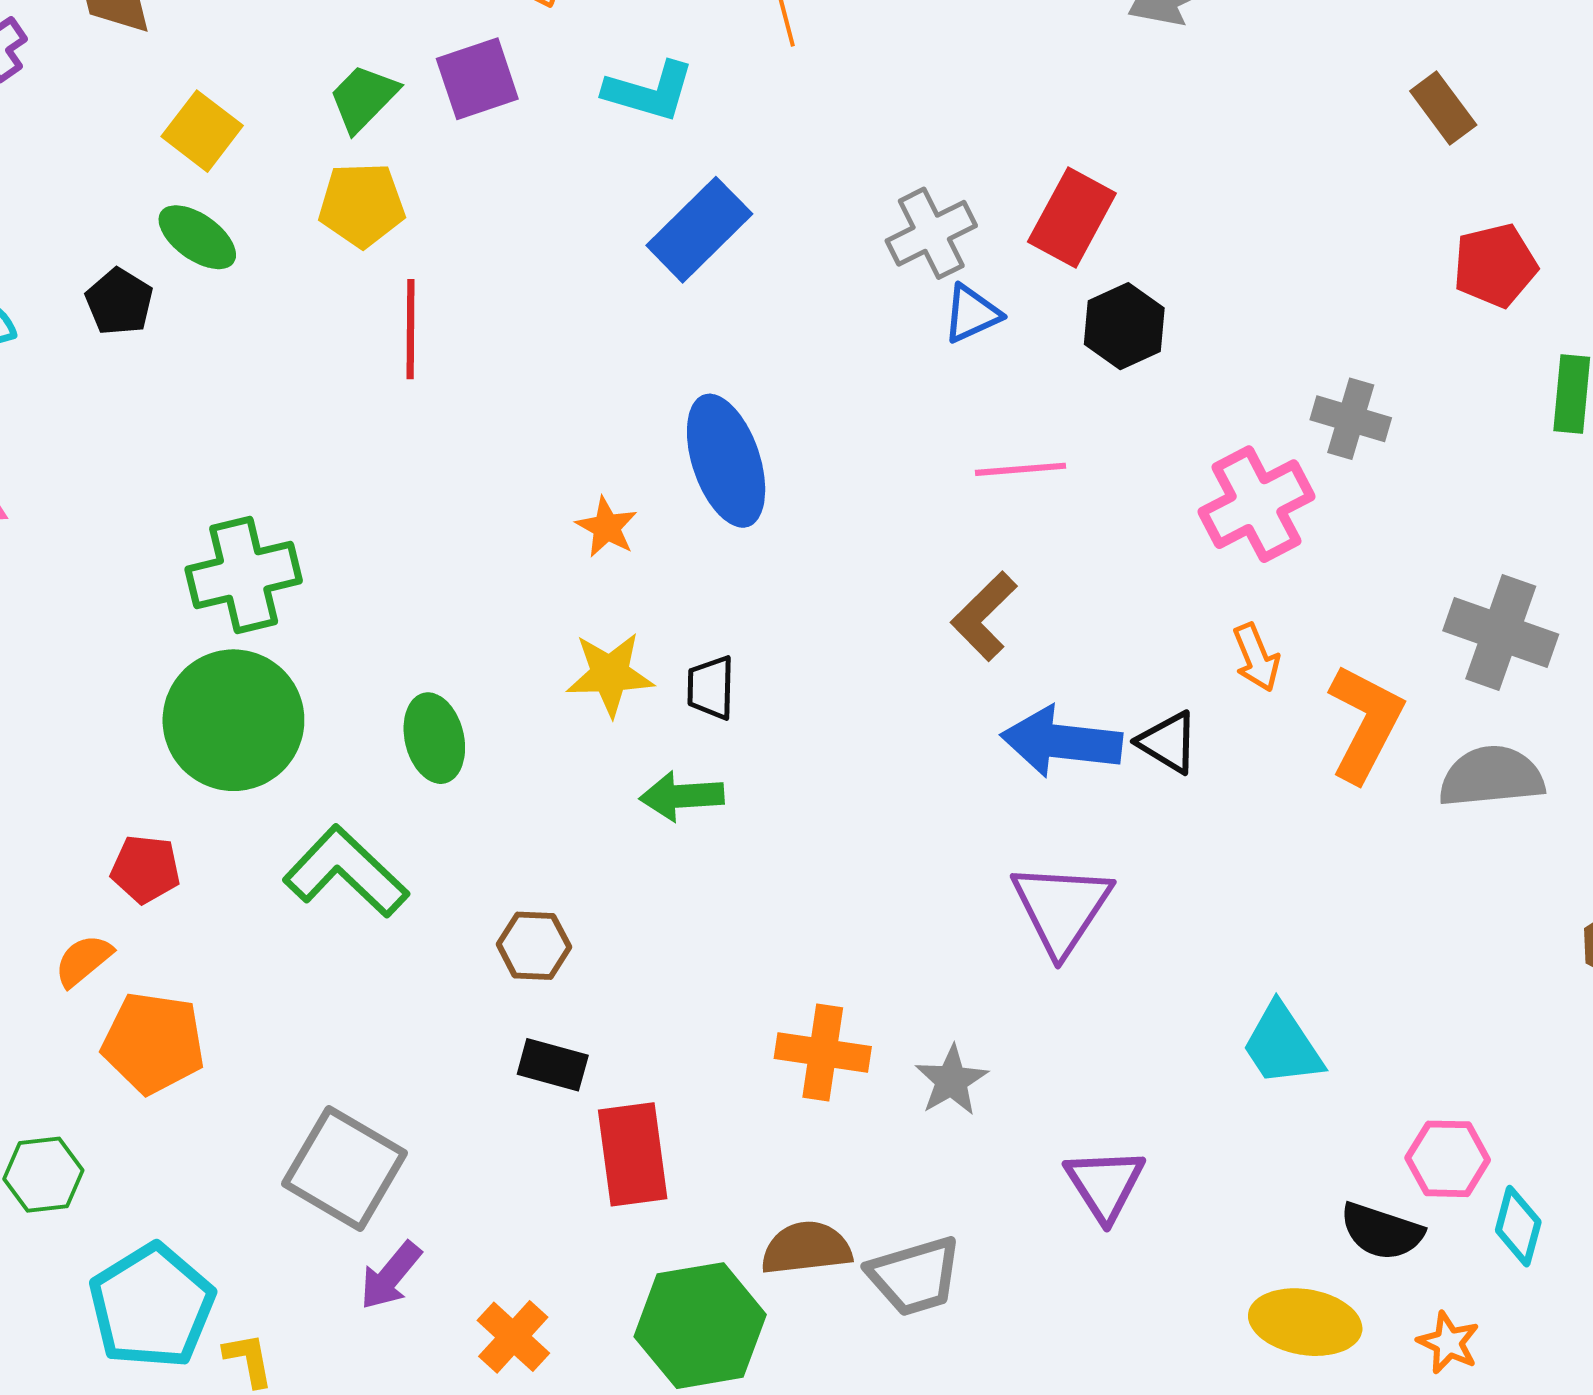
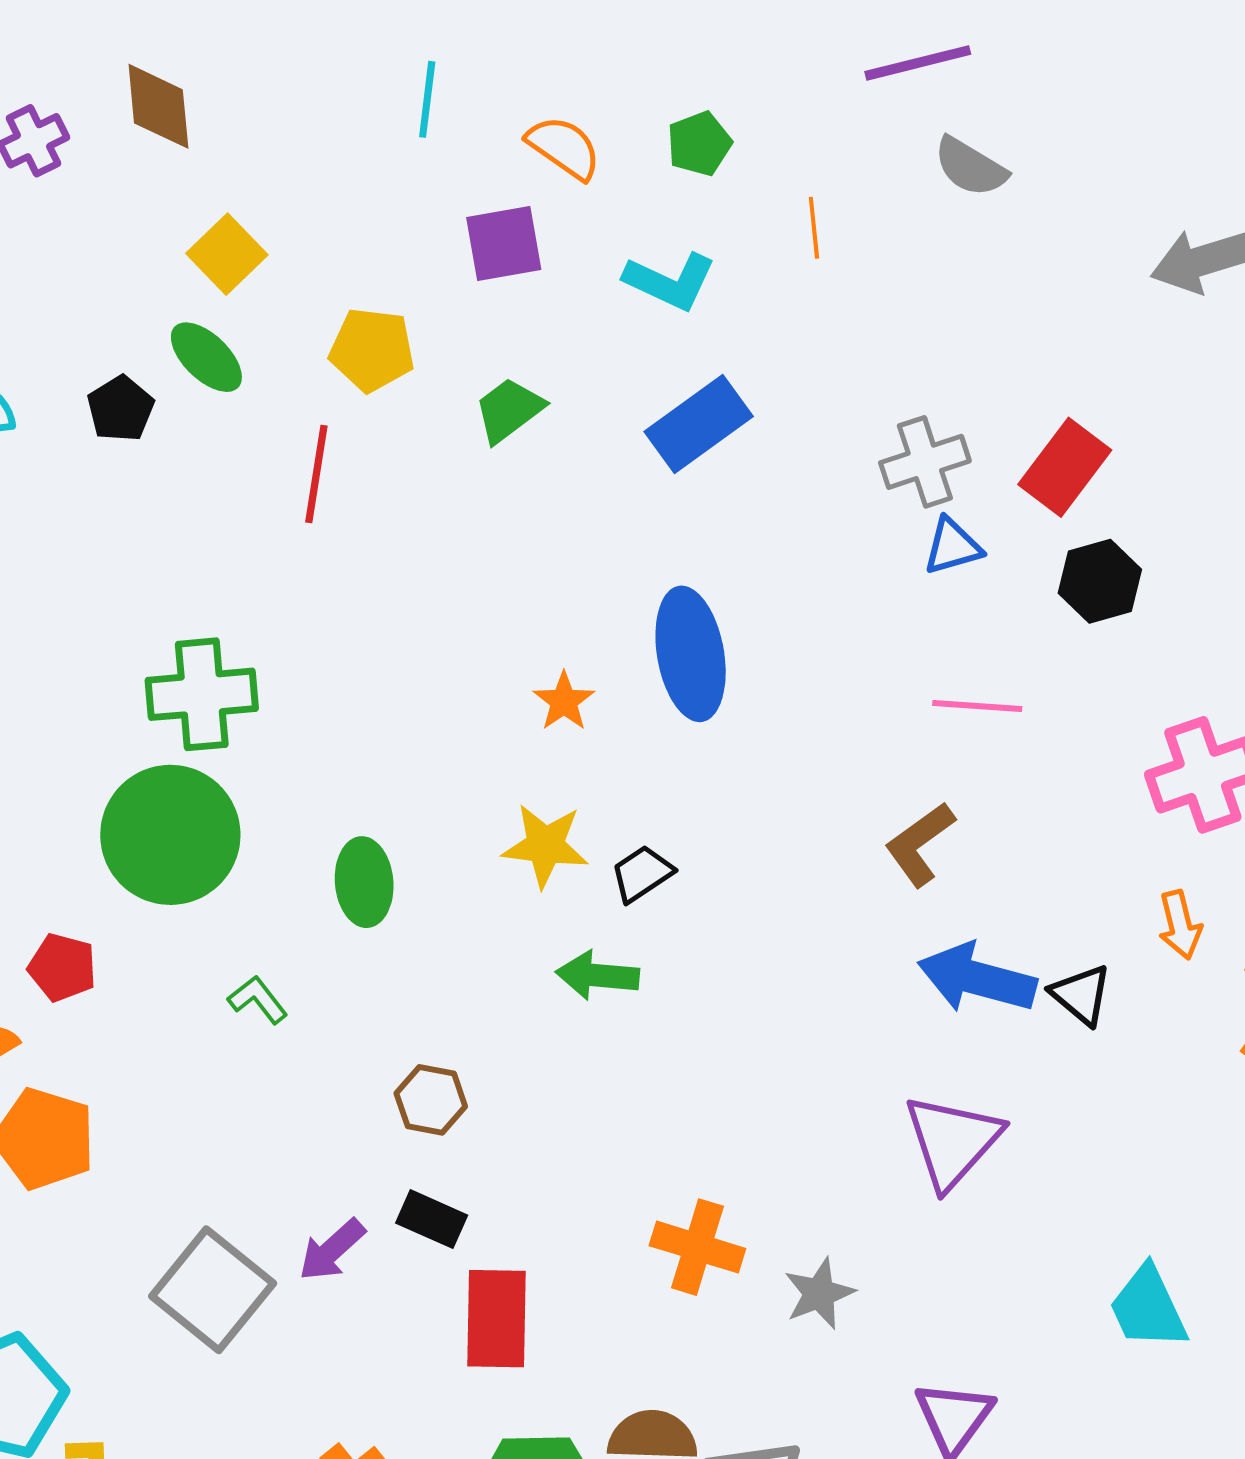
green trapezoid: (363, 98) -> (509, 410), moved
red line: (410, 329) -> (316, 474), moved
black trapezoid: (711, 688) -> (642, 874), turned 46
green L-shape: (346, 872) -> (258, 1000), size x0.5
purple arrow: (391, 1276) -> (332, 1250), moved

